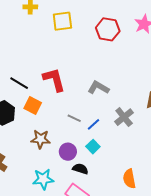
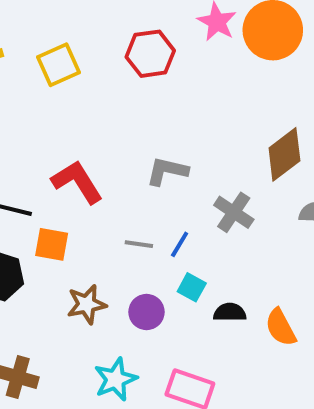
black semicircle: (80, 169) -> (230, 312), moved

